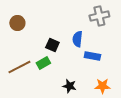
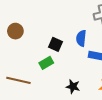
brown circle: (17, 23) -> (15, 31), moved
brown line: (19, 67) -> (18, 80), moved, turned 40

